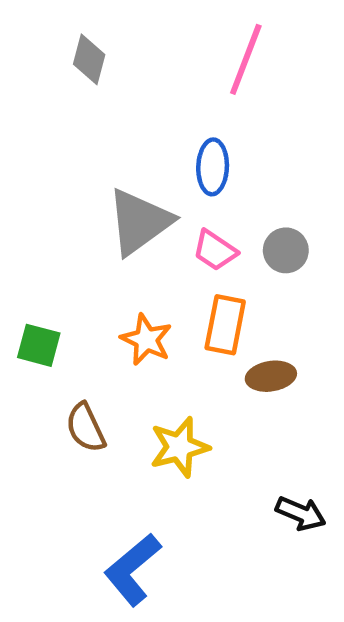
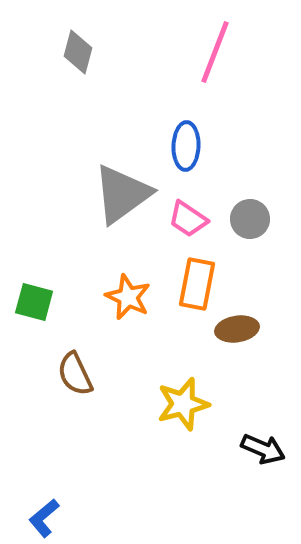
yellow star: (179, 447) -> (183, 404), moved
blue L-shape: (133, 569) -> (44, 518), moved, size x0.6

